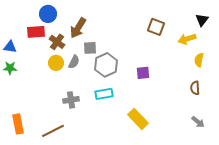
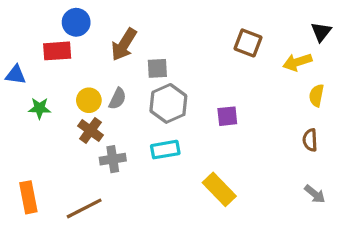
brown cross: (57, 42) -> (90, 130), moved
gray square: (90, 48) -> (157, 68), moved
green star: (10, 68) -> (40, 108), moved

